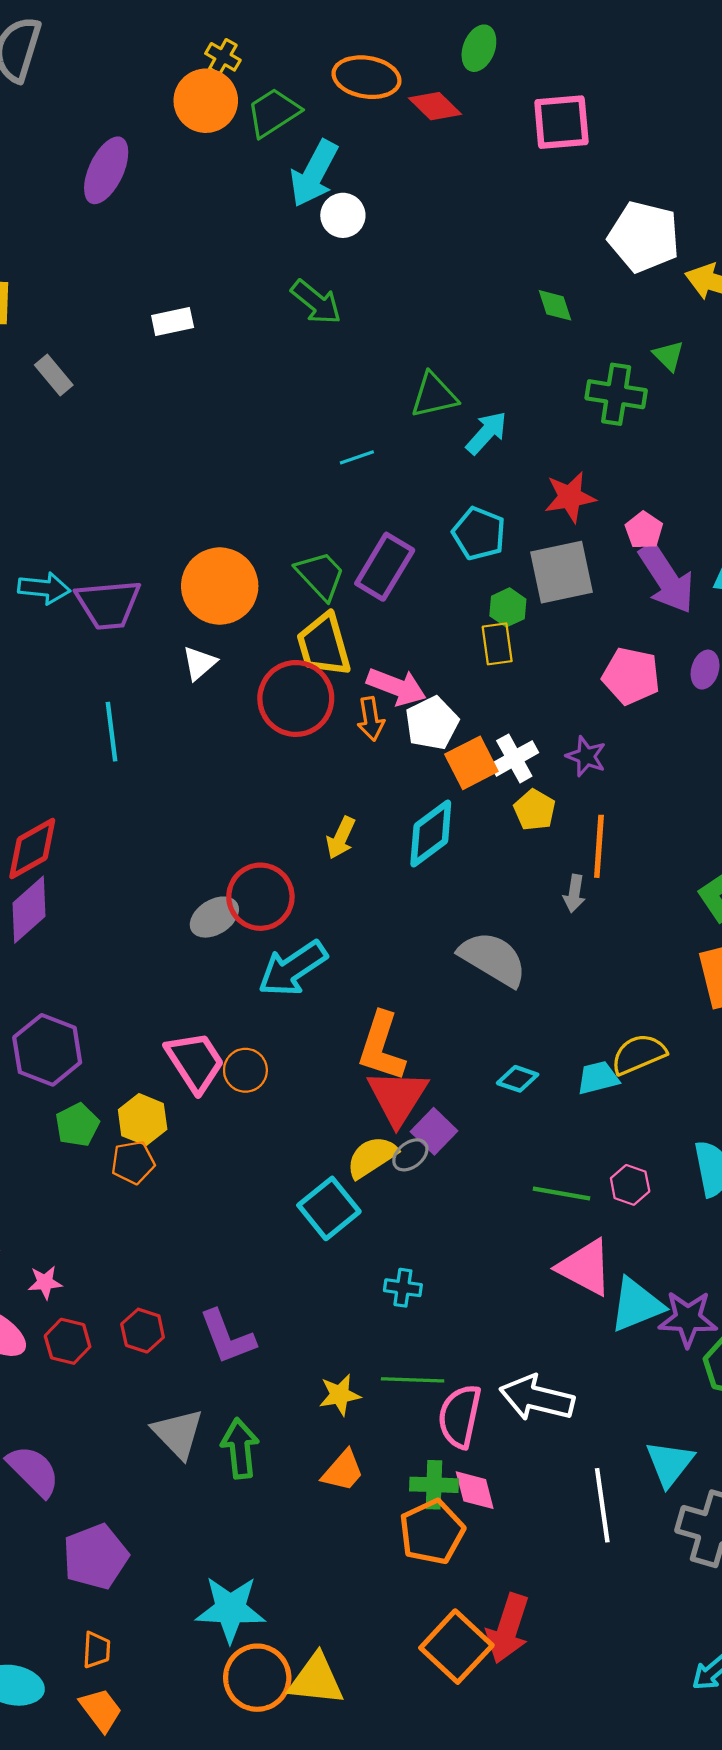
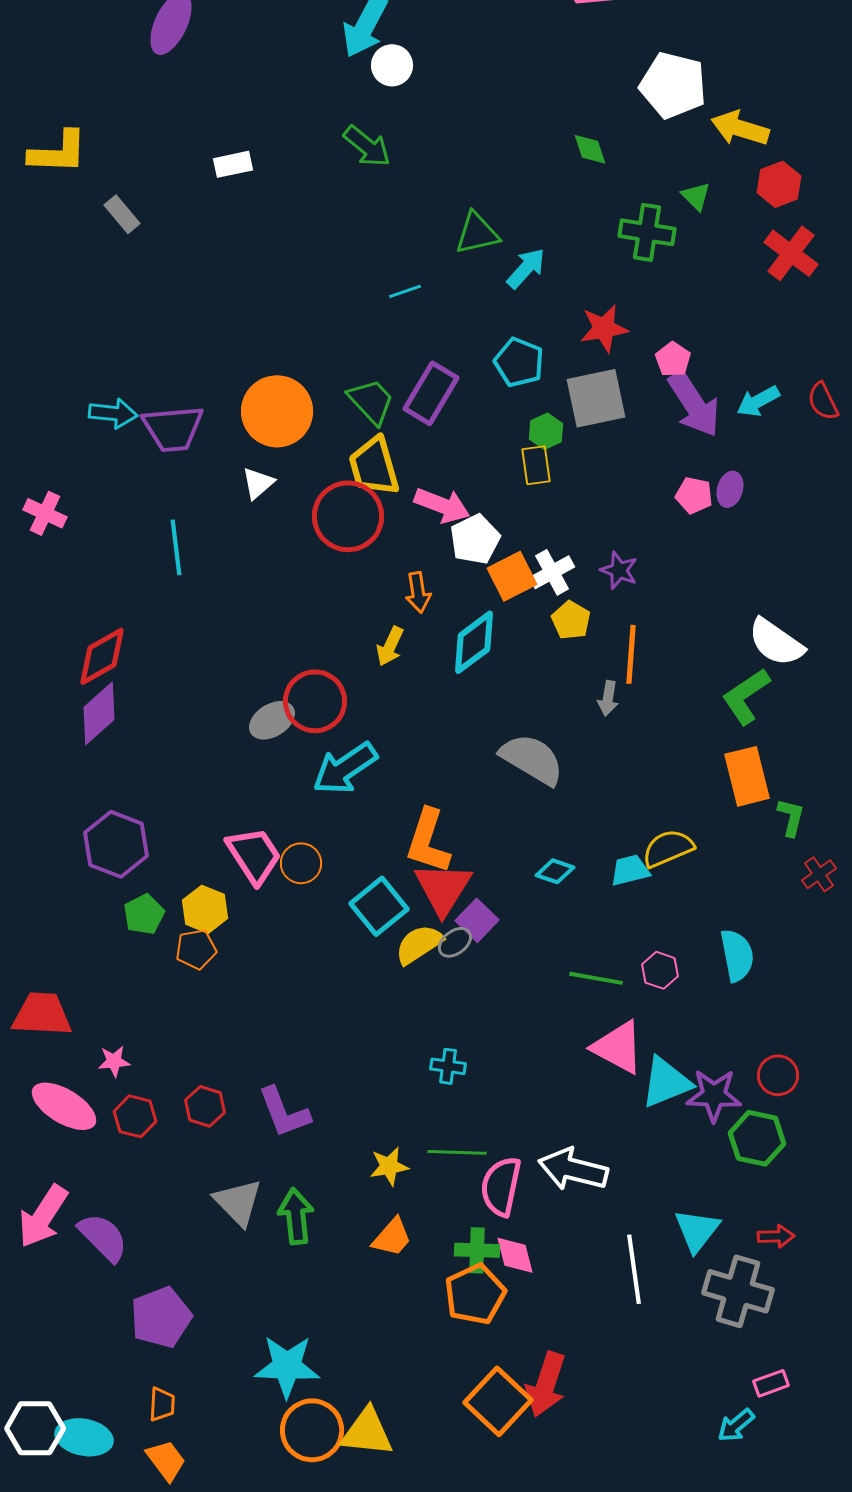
pink pentagon: (631, 676) -> (694, 495), moved, size x0.7
orange arrow: (371, 719) -> (418, 592), moved
cyan square: (329, 1208) -> (379, 906), moved

